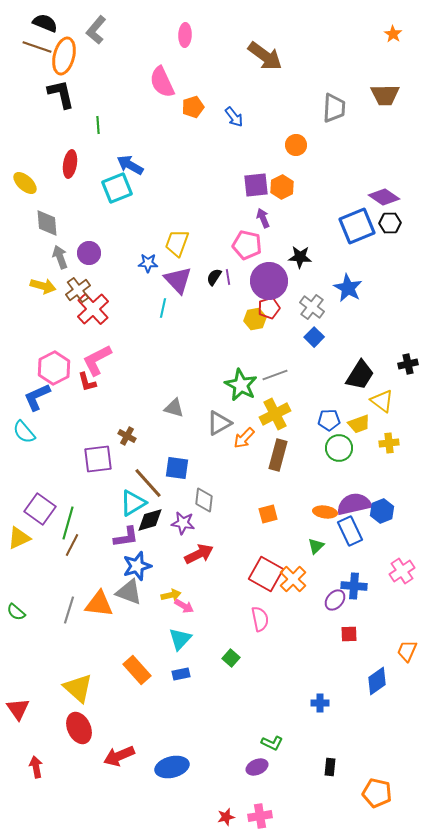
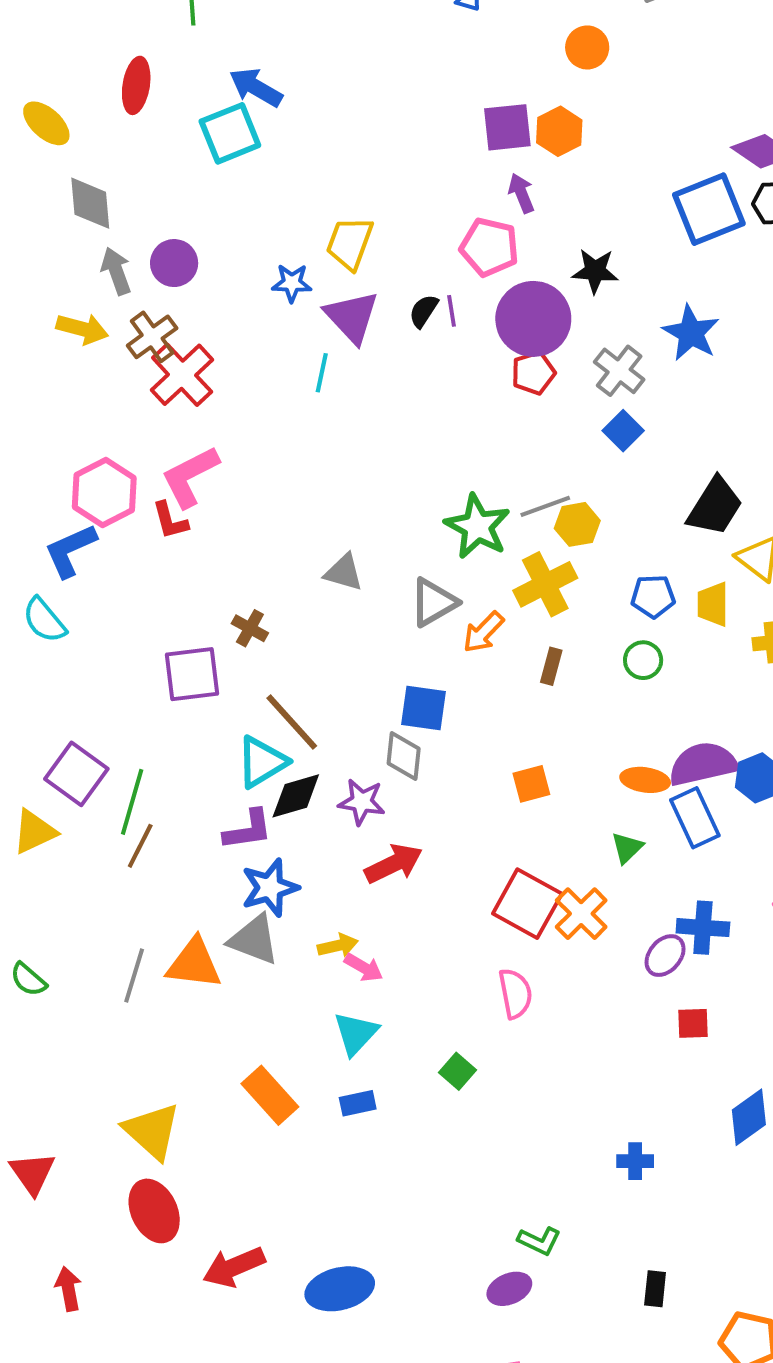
yellow hexagon: (255, 319) -> (577, 524), moved
yellow trapezoid: (359, 424) -> (713, 604), turned 110
green circle: (339, 448) -> (643, 660), moved, size x0.7
brown rectangle: (278, 455) -> (551, 666), size x0.6
blue square: (177, 468) -> (424, 708), moved

